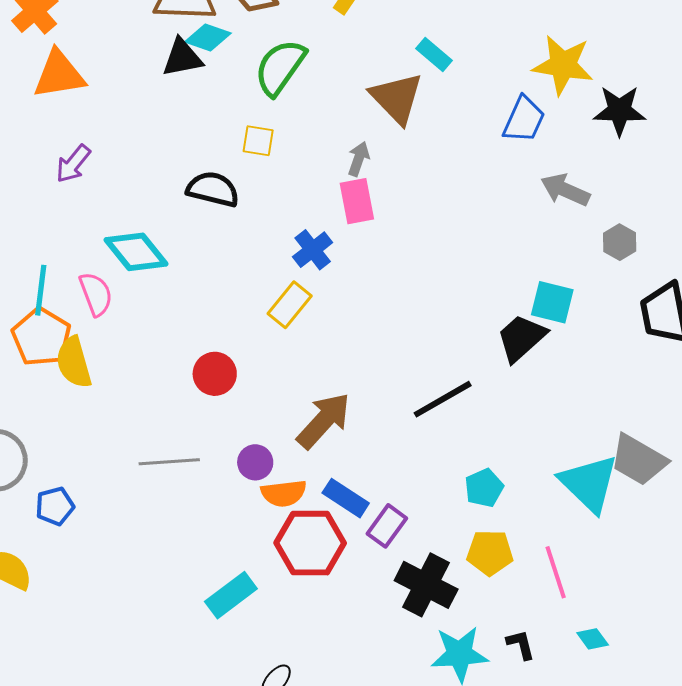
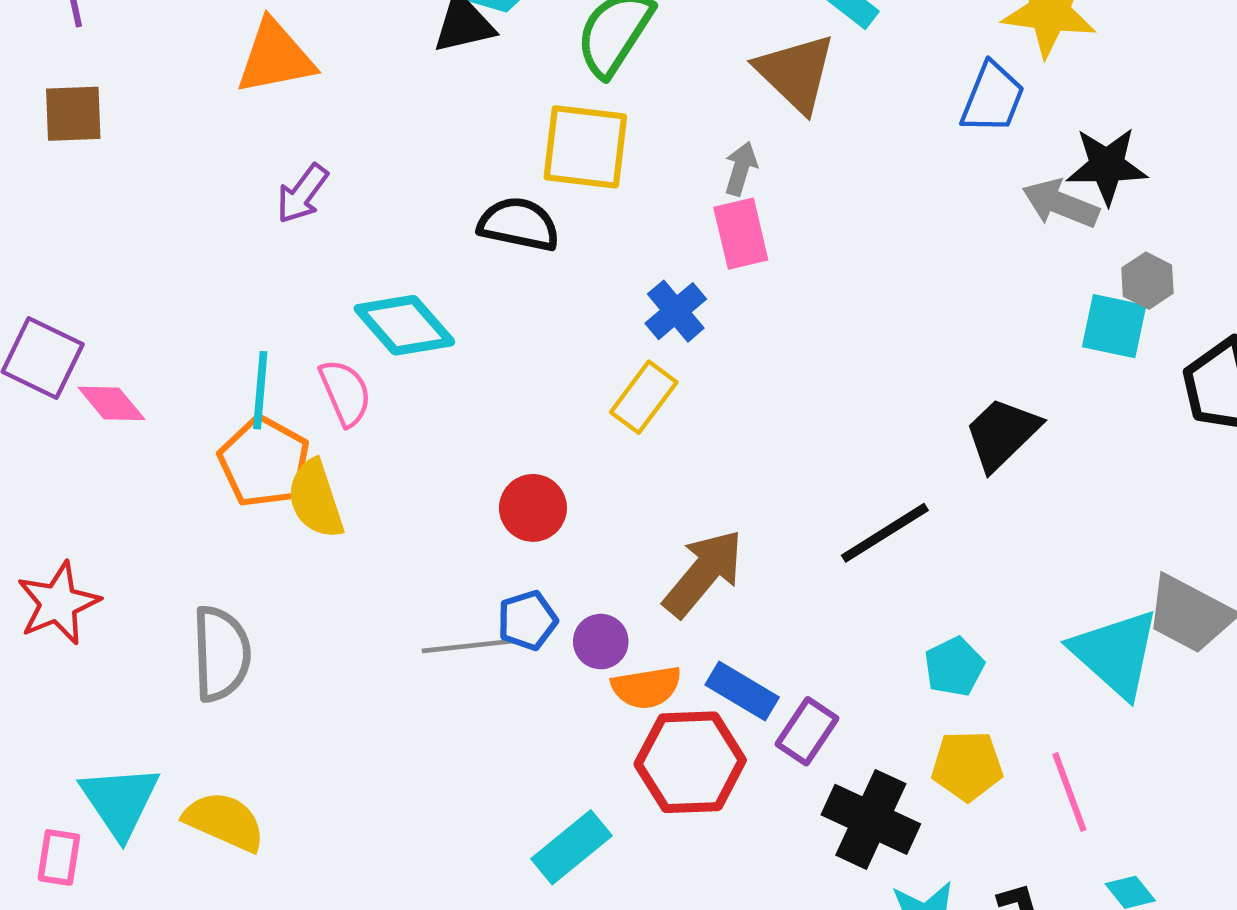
black star: (619, 111) -> (1107, 166), moved
yellow square: (258, 141) -> (585, 147), size x1.8
cyan square: (552, 302) -> (1114, 326), moved
blue pentagon: (55, 506) -> (527, 620), moved

